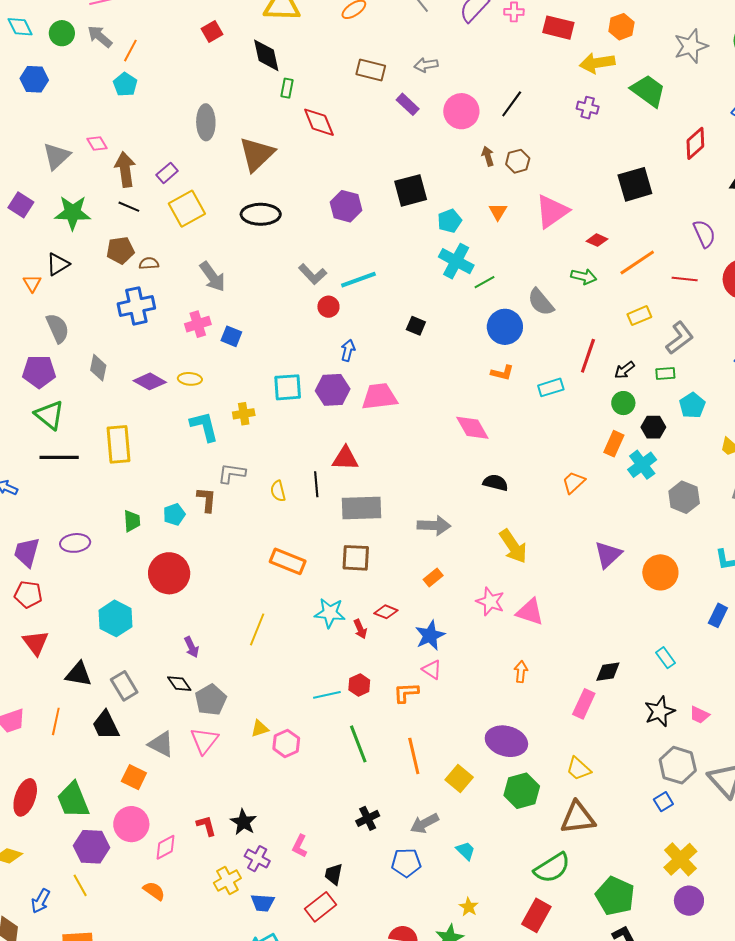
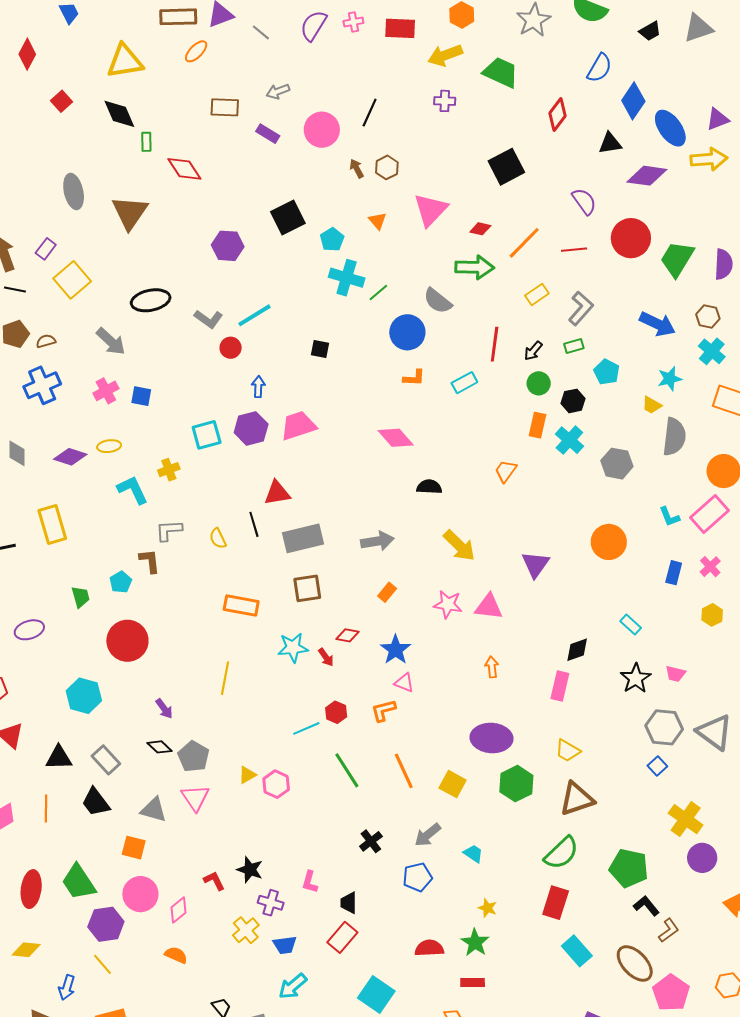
black ellipse: (261, 214) -> (151, 300), moved
green arrow: (584, 277) -> (475, 267), size x1.5
purple triangle: (608, 555) -> (535, 564), moved

